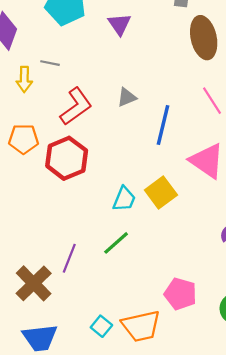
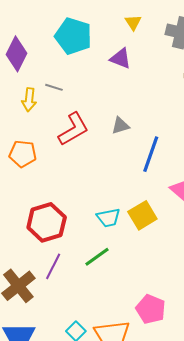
purple triangle: (119, 24) -> (121, 59), turned -40
red hexagon: (67, 158) -> (47, 222), moved
cyan trapezoid: (124, 199) -> (109, 218), turned 50

